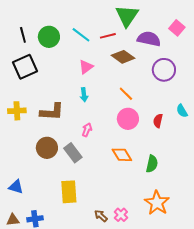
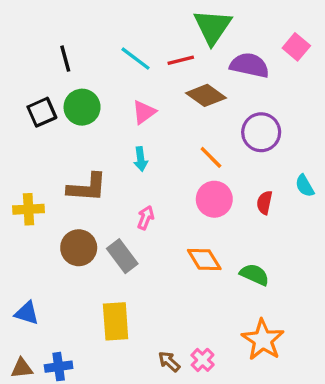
black line: (23, 35) -> (65, 59), moved
green circle: (49, 37) -> (82, 107), moved
black square: (25, 67) -> (42, 112), size x0.7
purple circle: (164, 70) -> (261, 132), moved
yellow cross: (17, 111) -> (28, 209), moved
green semicircle: (152, 164) -> (254, 275), turned -78

